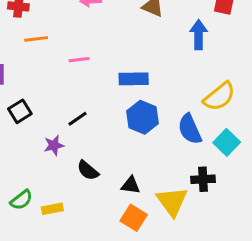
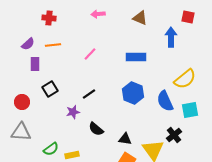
orange line: (36, 39) -> (53, 45), moved
pink line: (79, 60) -> (90, 54), turned -40
blue rectangle: (134, 79) -> (136, 57), moved
cyan square: (227, 142) -> (190, 110), turned 36
black cross: (203, 179) -> (174, 135), turned -35

